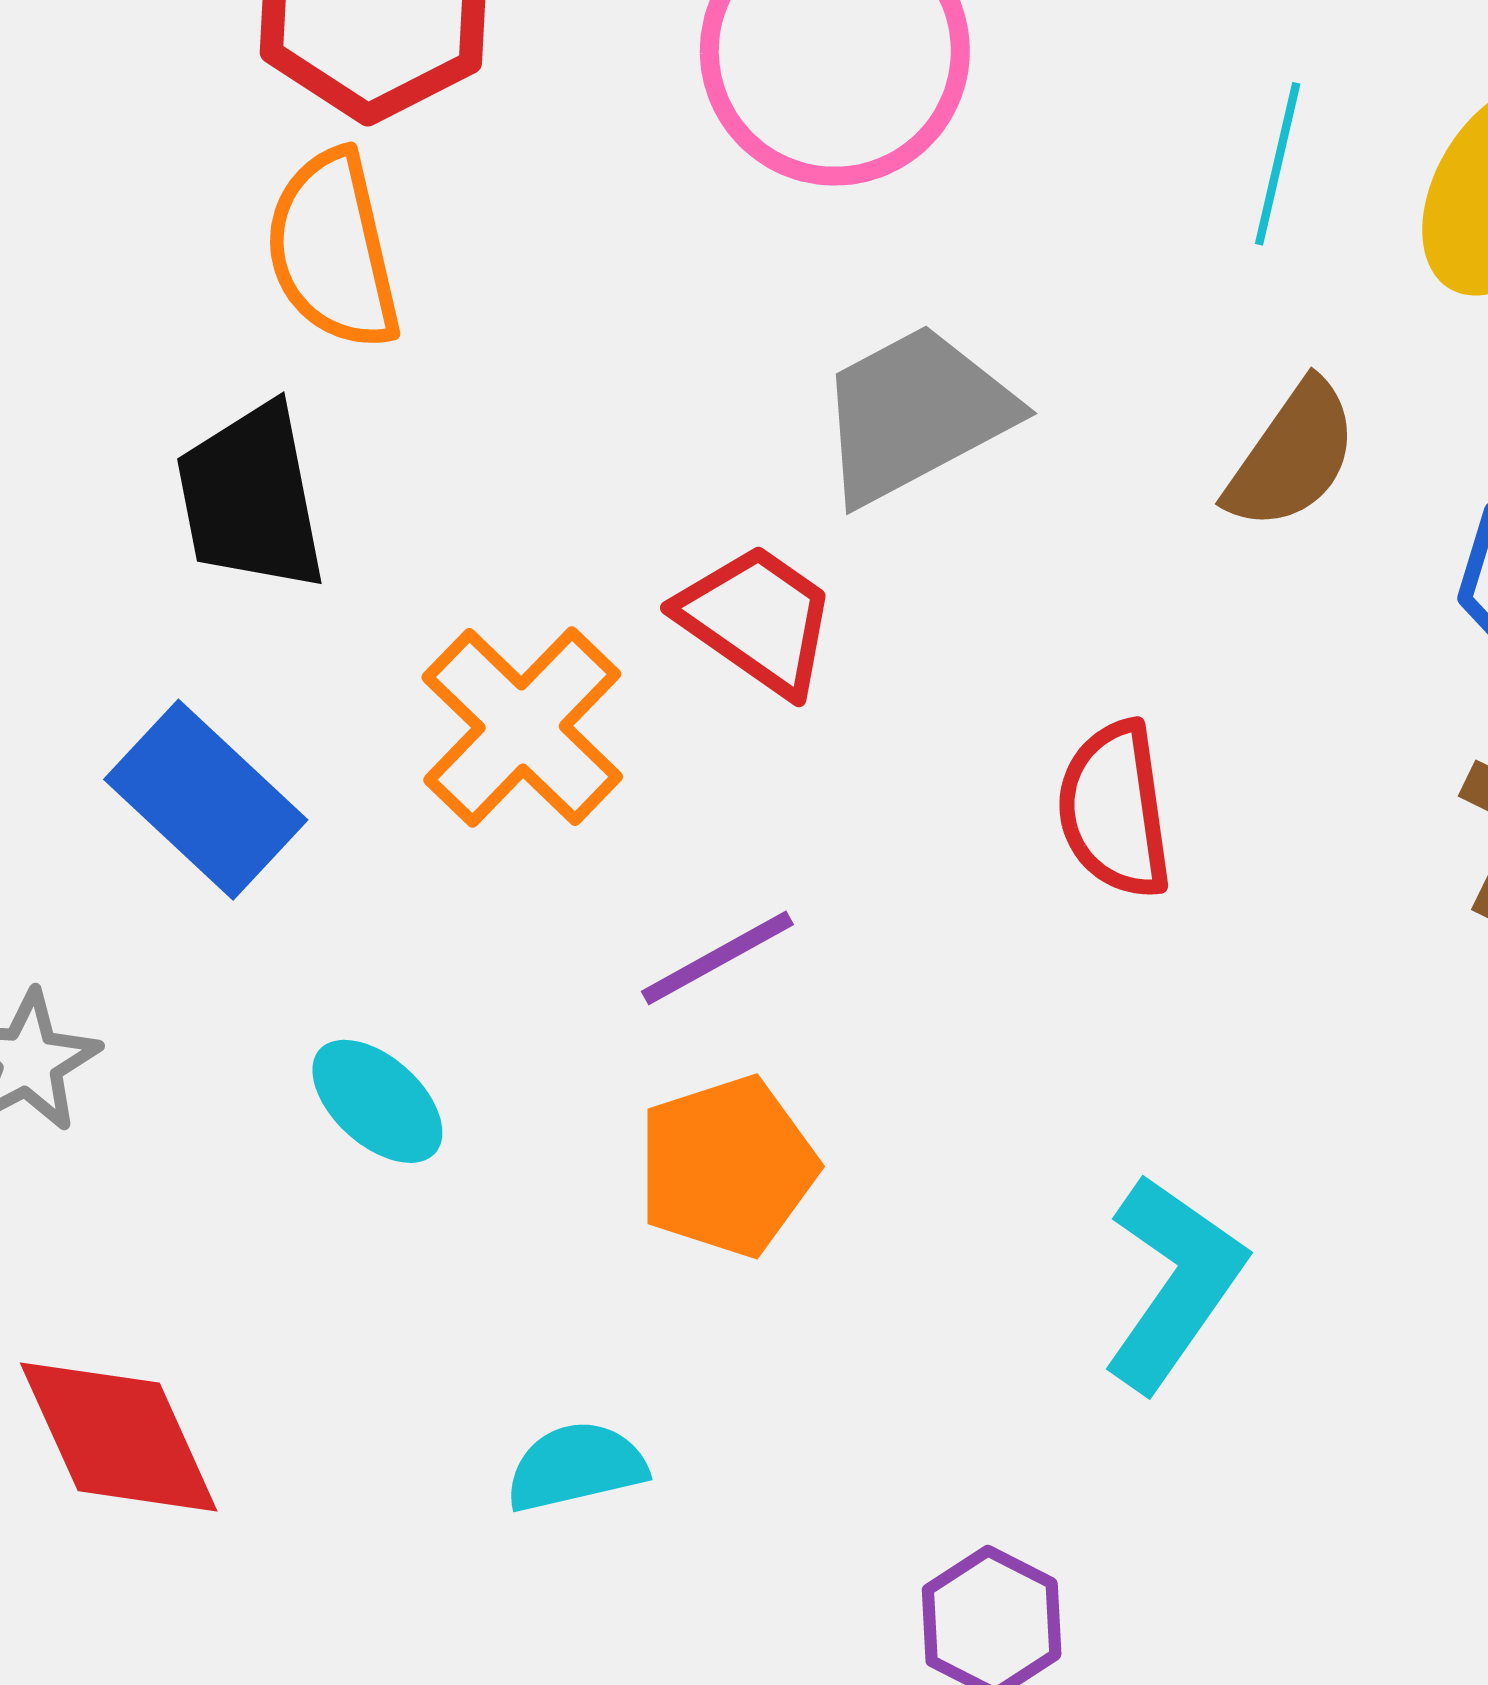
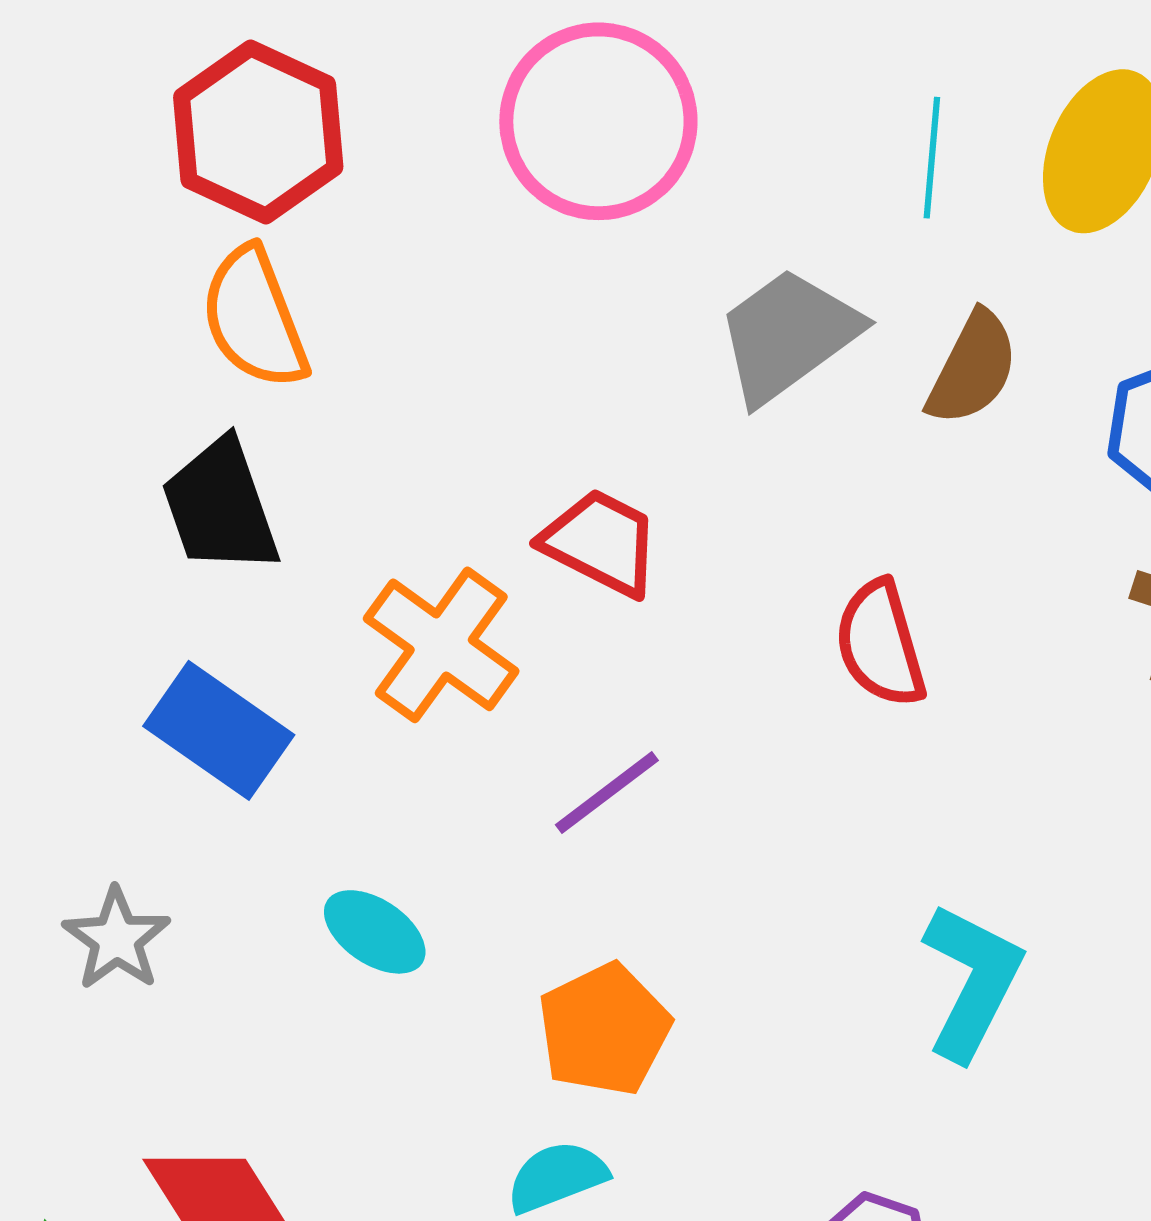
gray trapezoid: (915, 414) -> (788, 335), moved
orange pentagon: (727, 1166) -> (604, 1030), moved

